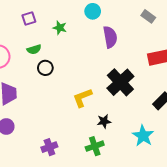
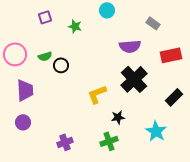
gray rectangle: (148, 16) -> (153, 23), moved
purple semicircle: (110, 37) -> (130, 46), moved, turned 95
green semicircle: (34, 49) -> (45, 56), moved

